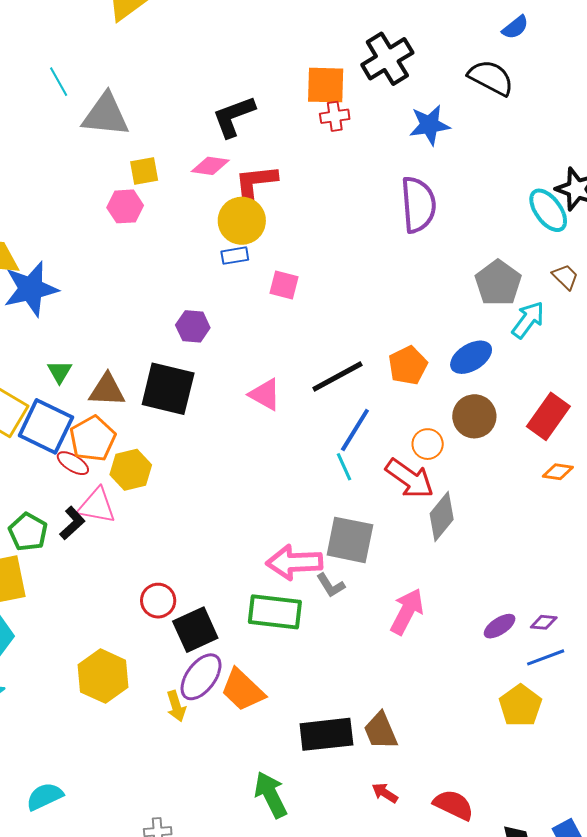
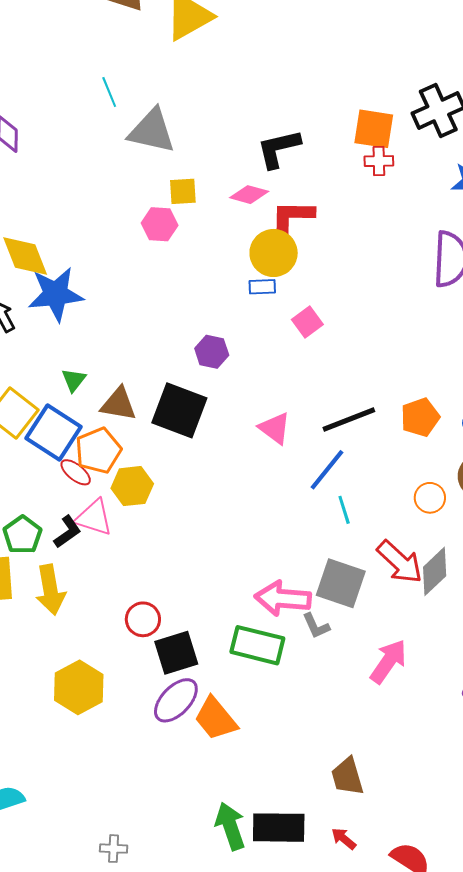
pink square: (284, 285) -> (307, 322), turned 32
blue line: (355, 430) -> (327, 470), moved
red arrow: (410, 479) -> (400, 562), moved
yellow arrow: (176, 706) -> (50, 590), moved, size x1.6
black rectangle: (326, 734) -> (279, 828), moved

